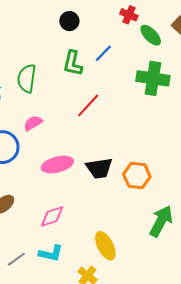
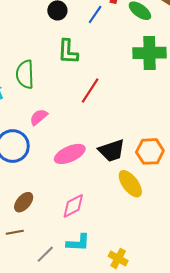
blue line: (103, 53) -> (95, 15), moved
yellow ellipse: (105, 246) -> (130, 184), moved

